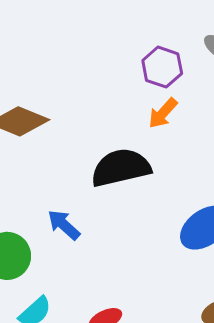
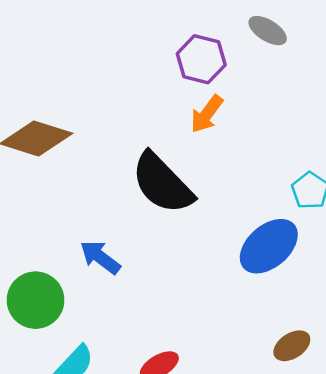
black semicircle: (121, 168) -> (162, 183), turned -116

